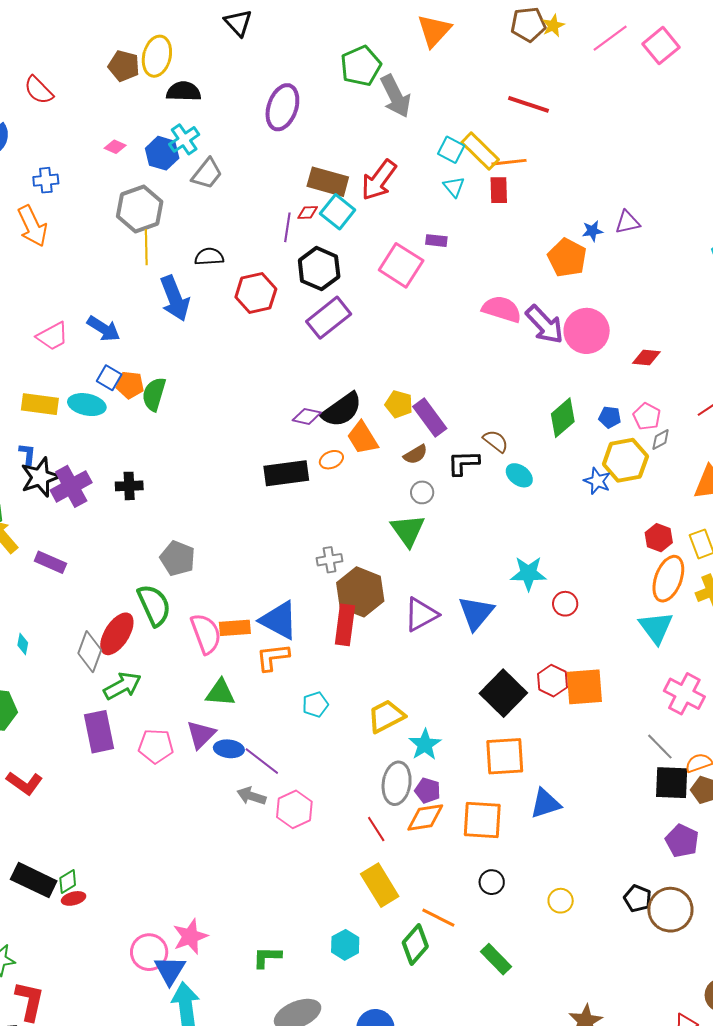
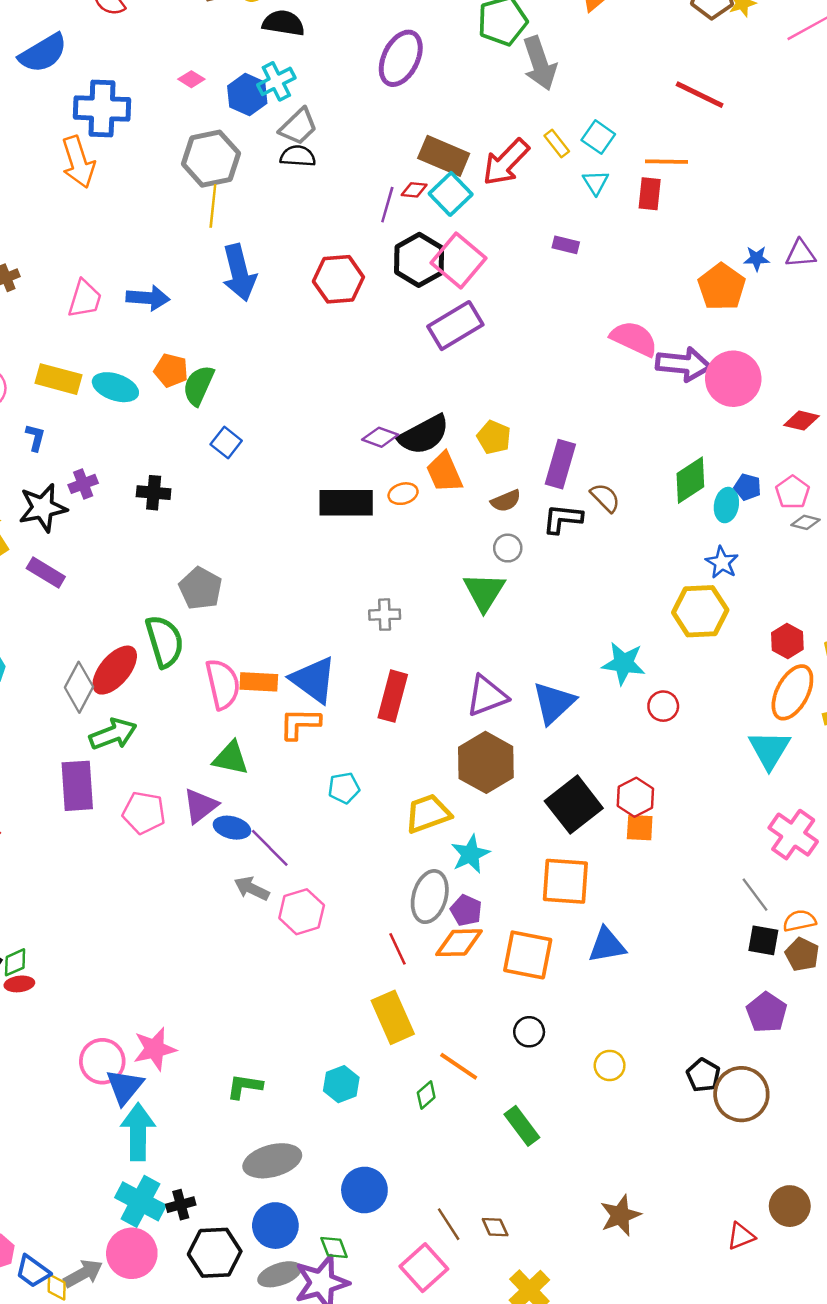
yellow rectangle: (480, 151) -> (557, 144), moved, size x0.6
blue cross: (46, 180) -> (102, 108), size x1.8
black semicircle: (209, 257) -> (298, 156), moved
pink square: (401, 265) -> (458, 261), moved
purple rectangle: (329, 318) -> (455, 326), moved
purple arrow: (545, 325) -> (683, 364), turned -48
blue arrow: (104, 329) -> (148, 298), turned -36
pink trapezoid: (52, 336) -> (85, 299), turned -52
blue square: (109, 378) -> (226, 442), moved
purple rectangle: (430, 418) -> (560, 464), moved, turned 45
gray diamond: (661, 440) -> (805, 522), turned 35
yellow hexagon: (625, 460) -> (700, 611), moved
cyan ellipse: (519, 475) -> (726, 505), moved, turned 56
black star: (40, 477) -> (43, 508), moved
purple cross: (71, 486) -> (83, 484), size x0.6
brown hexagon: (360, 592) -> (486, 762), moved
orange square: (584, 687) -> (640, 828), moved, size x0.6
black square: (672, 783) -> (763, 940), size x0.7
green diamond: (415, 944) -> (426, 1095), size x0.6

